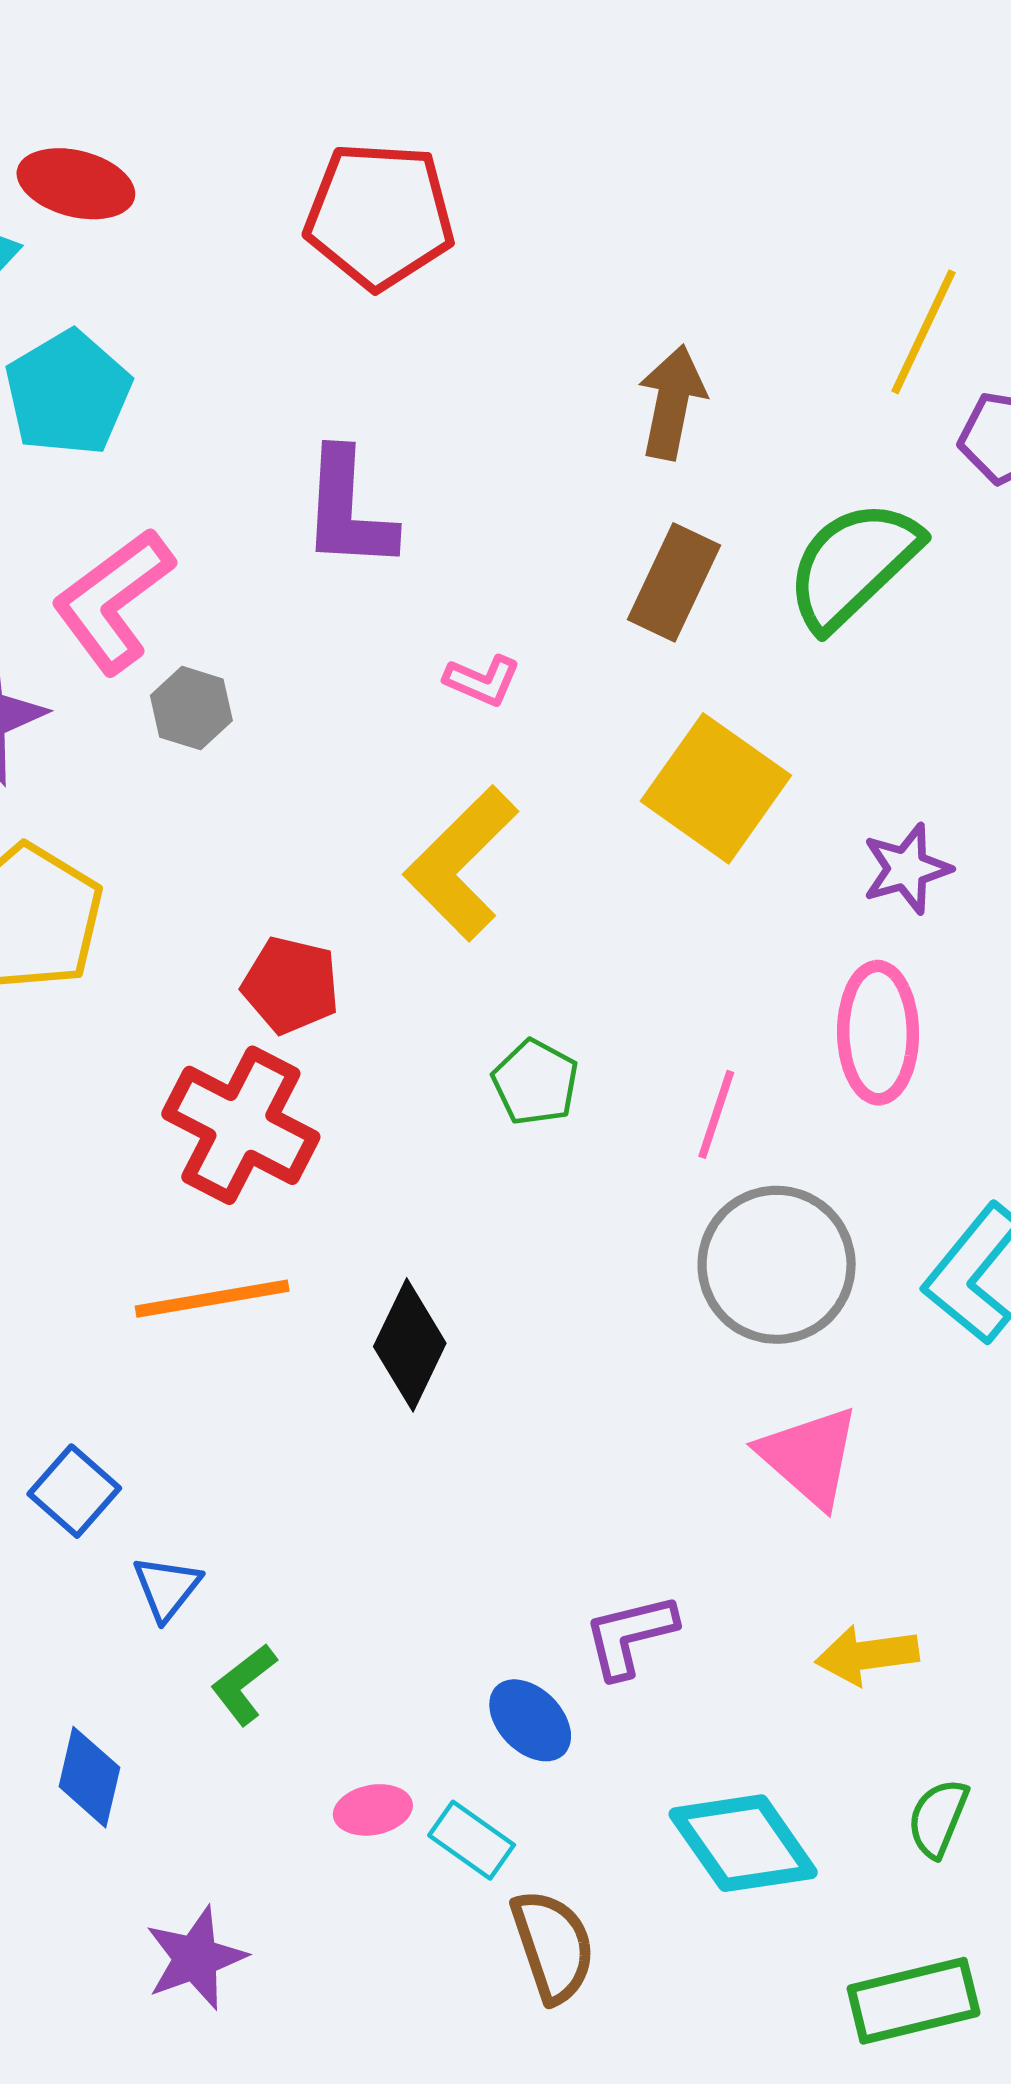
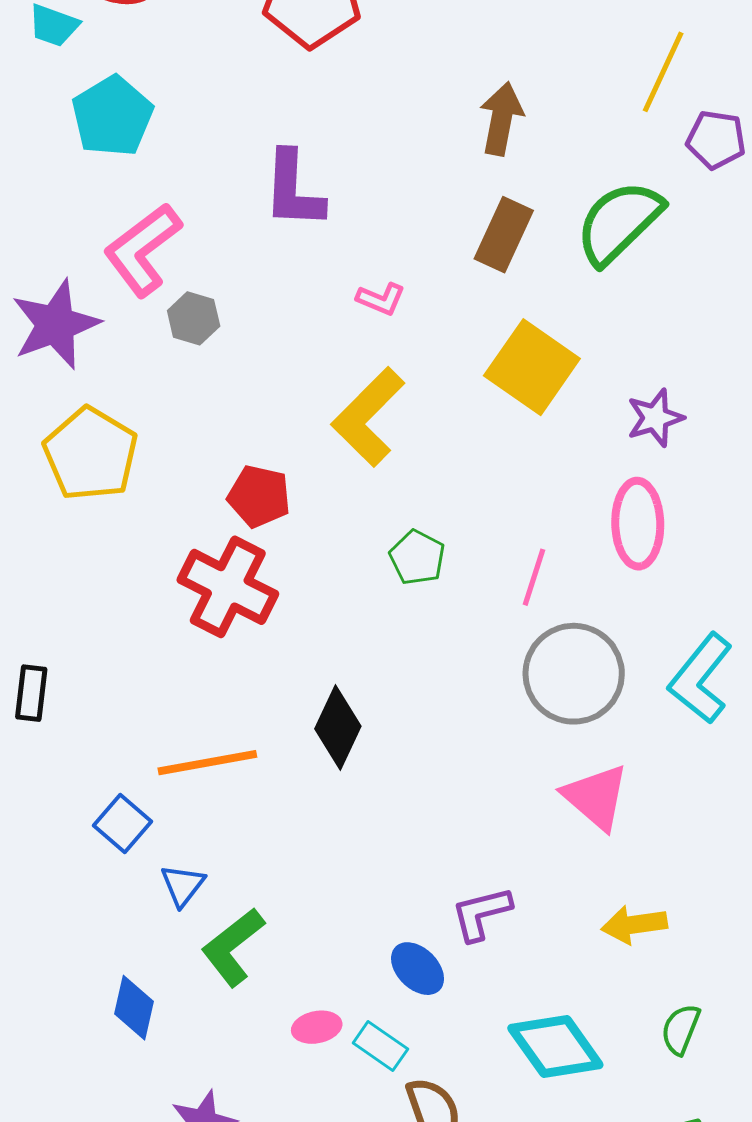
orange line: (212, 1299) -> (207, 763), moved
green L-shape: (244, 1684) -> (233, 947), size x1.5

